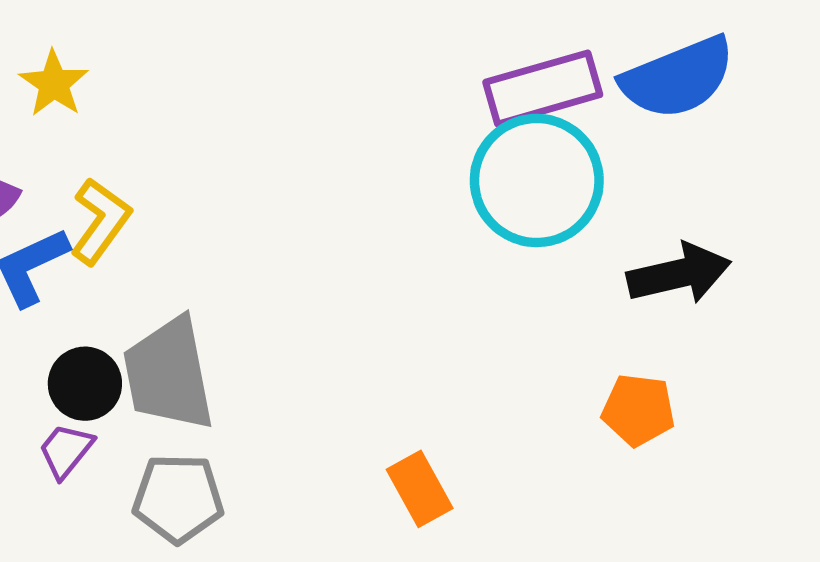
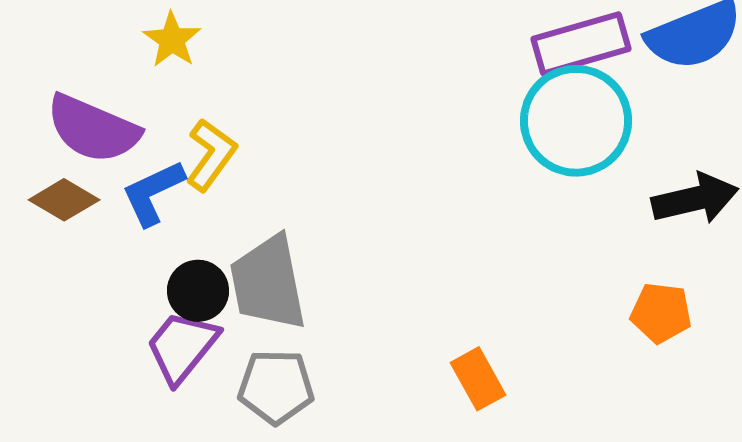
purple trapezoid: (66, 451) -> (182, 347), size x1.6

